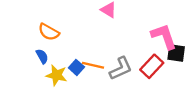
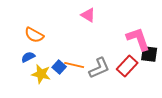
blue semicircle: (42, 56) -> (28, 57), turned -88

